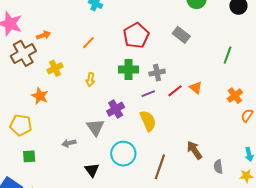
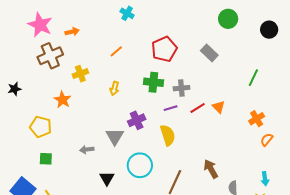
orange arrow: (44, 35) -> (72, 32), moved

